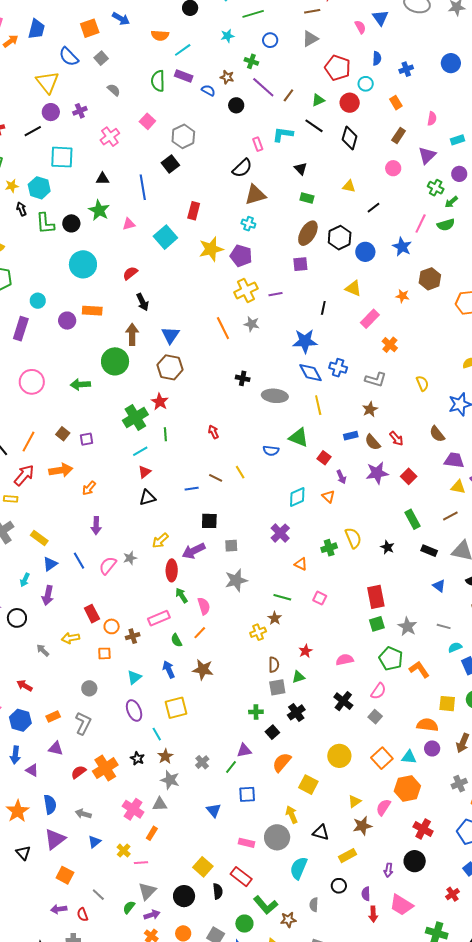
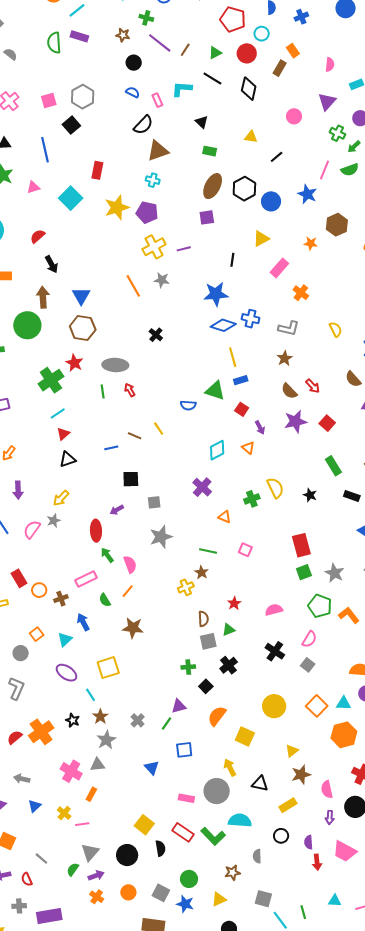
blue semicircle: (208, 90) -> (133, 92), moved
pink square: (147, 121) -> (49, 100), moved, turned 35
brown rectangle: (399, 135) -> (280, 68), moved
yellow triangle: (353, 288) -> (261, 239), turned -48
blue diamond: (310, 373) -> (223, 325), turned -40
black cross: (243, 378) -> (156, 335), turned 32
gray ellipse: (275, 396) -> (115, 365), moved
green line: (165, 434) -> (103, 392), moved
blue rectangle: (351, 436) -> (241, 380), moved
yellow arrow: (160, 541) -> (61, 498), moved
purple arrow: (194, 551) -> (117, 510), size x0.6
orange square: (104, 653) -> (37, 634), moved, turned -32
blue arrow: (169, 669) -> (83, 622), moved
purple ellipse: (134, 710) -> (66, 673), turned -30
gray star: (170, 780) -> (106, 740), turned 30
pink semicircle: (383, 807) -> (327, 789), moved, turned -42
cyan semicircle: (299, 868) -> (240, 821), turned 75
green L-shape: (266, 905) -> (213, 836), moved

